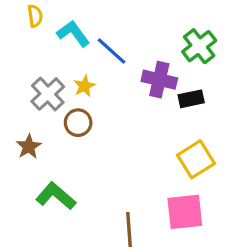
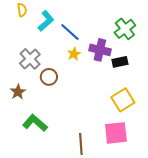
cyan L-shape: (73, 33) -> (46, 21), turned 85
yellow star: (84, 86) -> (74, 54), moved

